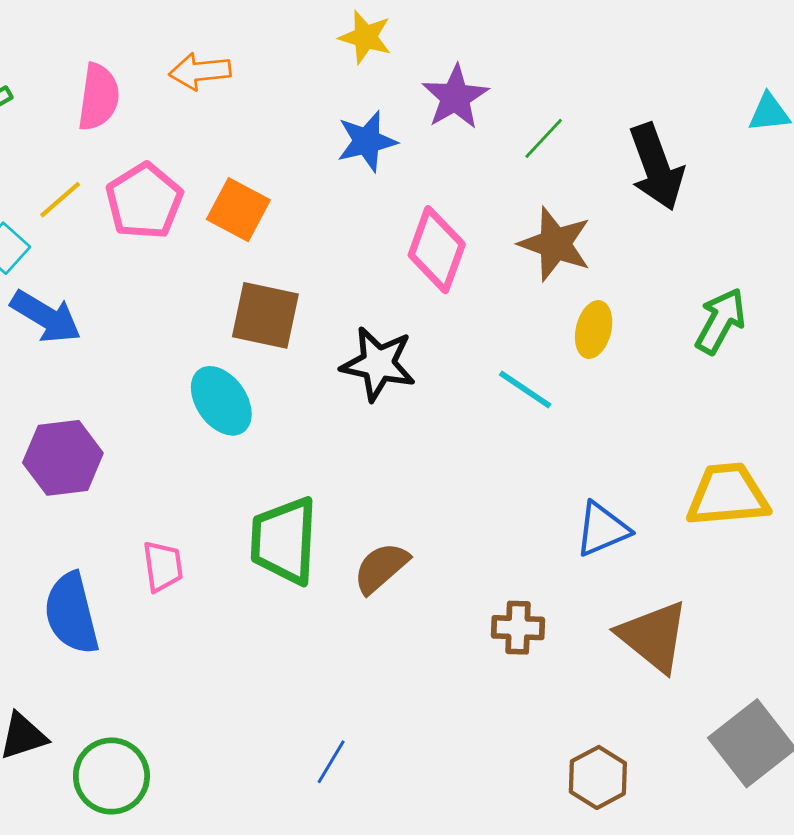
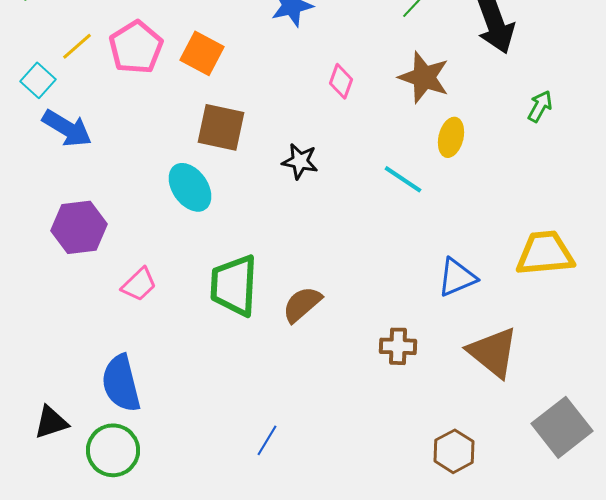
pink diamond: (437, 250) -> (341, 81), size x0.6
green arrow: (721, 321) -> (540, 106), moved, size x0.7
black star: (378, 364) -> (300, 161), size x0.7
pink trapezoid: (163, 566) -> (139, 284), moved, turned 54
blue semicircle: (71, 613) -> (121, 383), moved

